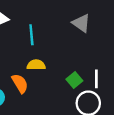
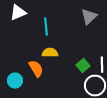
gray triangle: (81, 23) -> (89, 17), turned 42

